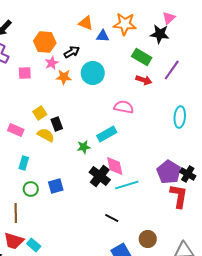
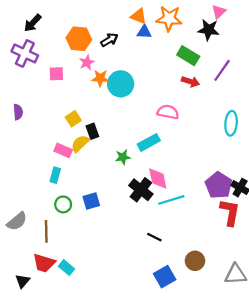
orange triangle: (86, 23) -> (139, 16), moved
black arrow: (72, 52) -> (109, 40), moved
cyan circle: (93, 73) -> (121, 84), moved
pink rectangle: (16, 130) -> (63, 150), moved
yellow semicircle: (46, 135) -> (80, 144), turned -72

